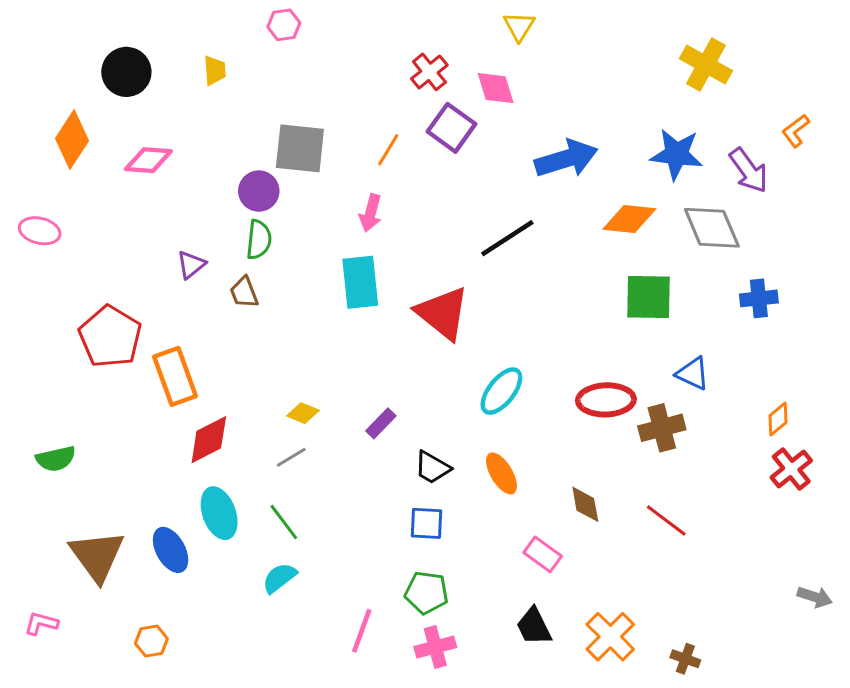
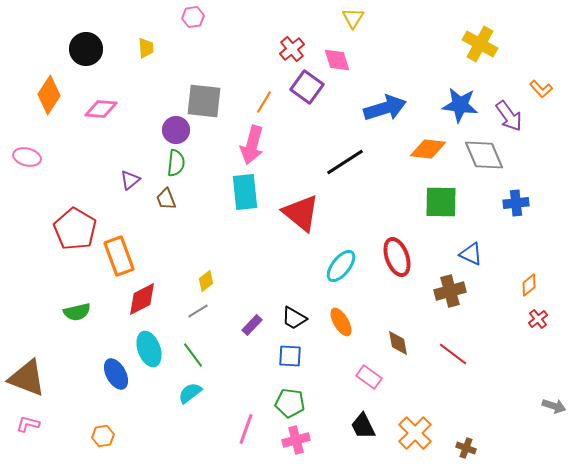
orange L-shape: (796, 131) -> (541, 89), turned -95
pink arrow: (371, 213) -> (252, 145), size x1.5
red ellipse: (606, 400) -> (397, 257), moved, turned 72
yellow diamond: (303, 413) -> (206, 281), turned -60
purple rectangle: (381, 423) -> (252, 325), moved
green semicircle: (56, 459) -> (77, 312), moved
red cross: (791, 469) -> (538, 319), size x0.7
brown triangle: (97, 556) -> (27, 378), moved, turned -33

